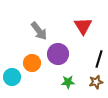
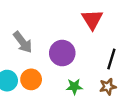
gray arrow: (39, 31) -> (23, 42), moved
orange circle: (32, 63) -> (31, 79), moved

